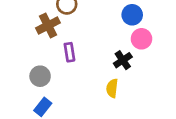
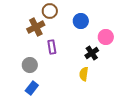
blue circle: (132, 15) -> (81, 21), moved

